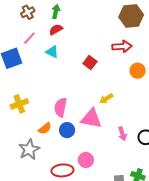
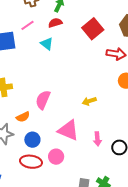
red square: (90, 63) -> (93, 29), moved, size x1.5
pink triangle: (91, 119) -> (68, 130), moved
blue circle: (67, 130) -> (32, 140), moved

